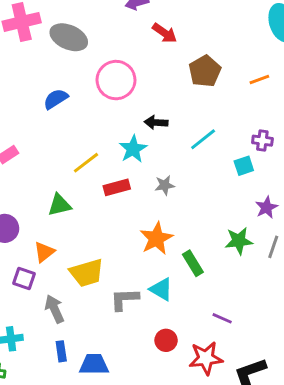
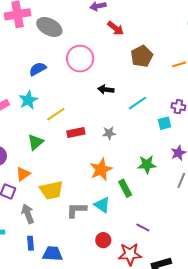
cyan star: (133, 149) -> (28, 100), moved
green triangle: (59, 205) -> (36, 142), turned -30
green star: (239, 241) -> (147, 164), moved

